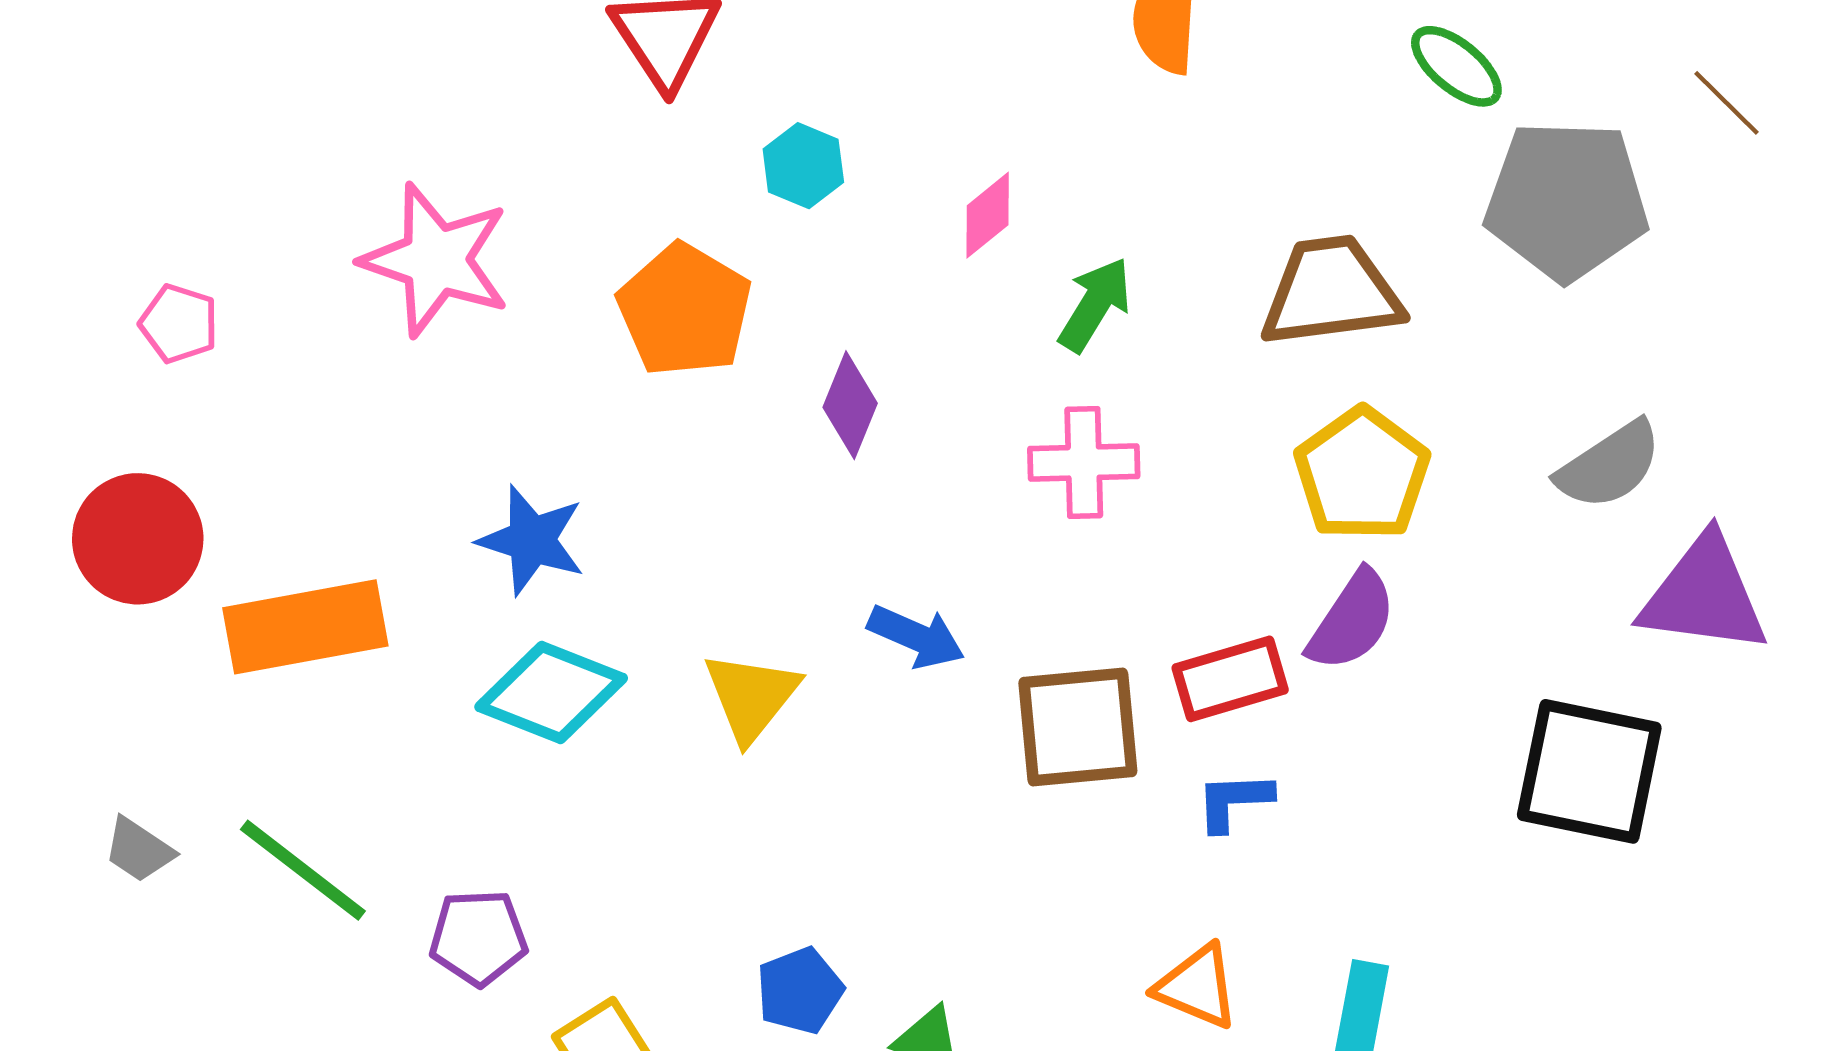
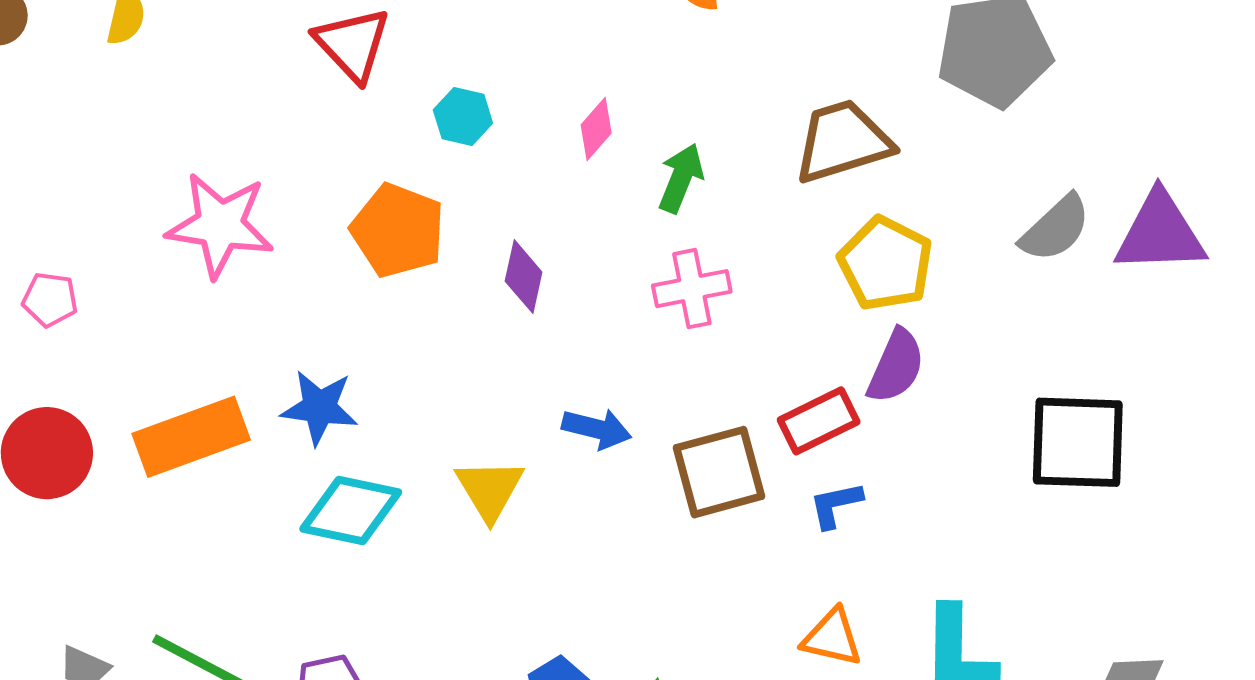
purple triangle: (1704, 595) -> (1160, 233), moved
orange rectangle: (305, 627) -> (191, 437), moved

